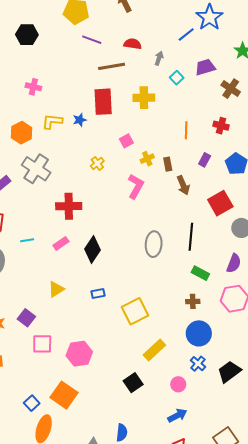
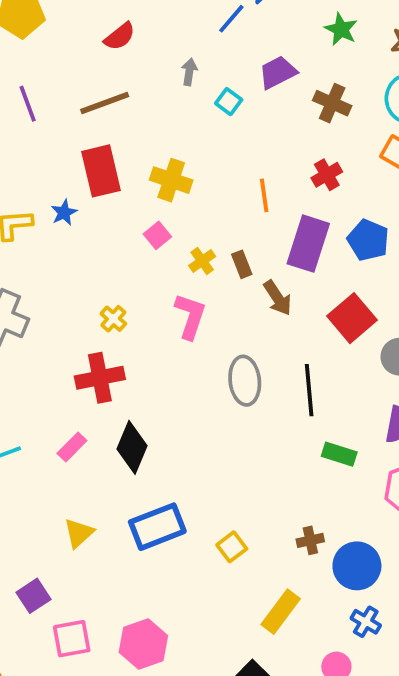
purple line: (92, 40) -> (28, 104), moved, turned 60
red semicircle: (133, 44) -> (120, 36), moved, turned 144
yellow cross: (144, 98) -> (171, 180), moved, turned 30
red cross: (221, 126) -> (327, 175), turned -35
purple rectangle: (205, 160) -> (308, 244), size x2.0
yellow cross: (97, 163) -> (113, 319), moved
red cross: (69, 206) -> (100, 378), moved
gray ellipse: (154, 244) -> (245, 381), moved
blue rectangle: (98, 294) -> (157, 527), size x2.0
brown cross: (193, 301) -> (310, 540), moved
yellow square: (135, 311) -> (232, 547), size x0.6
purple square: (26, 318) -> (33, 596), turned 30

